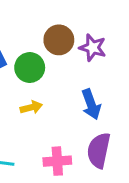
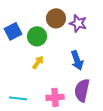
yellow arrow: (31, 107) -> (38, 62), turned -40

